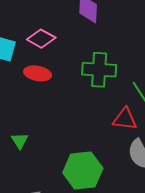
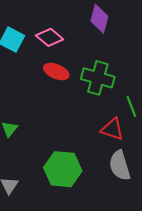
red ellipse: (38, 73) -> (56, 72), moved

